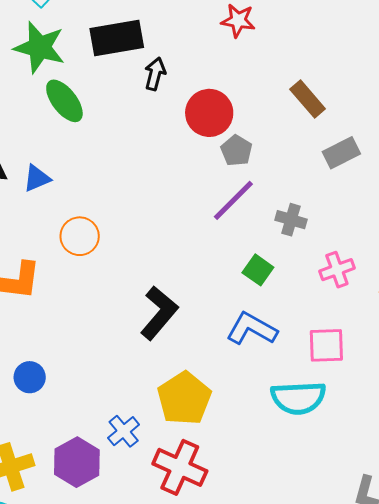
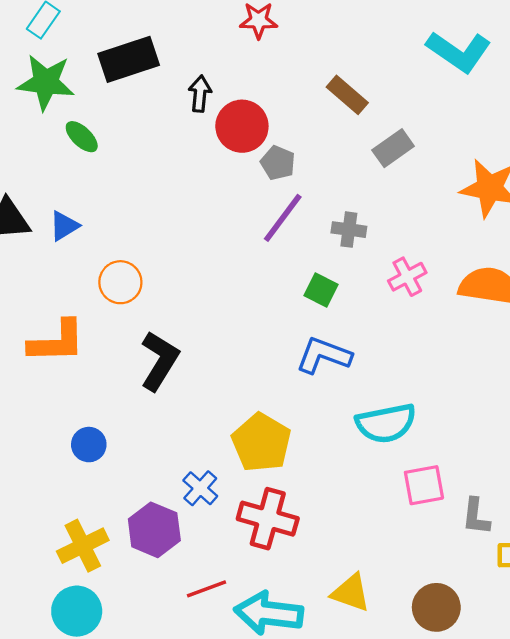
black arrow: (155, 74) -> (200, 94), moved
green ellipse: (64, 101) -> (82, 137), size x0.7
black L-shape: (159, 313) -> (159, 361), moved
pink square: (326, 345) -> (424, 485), moved

